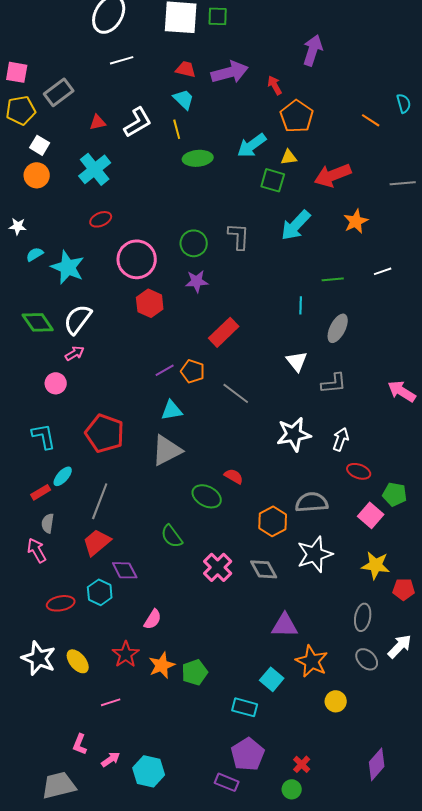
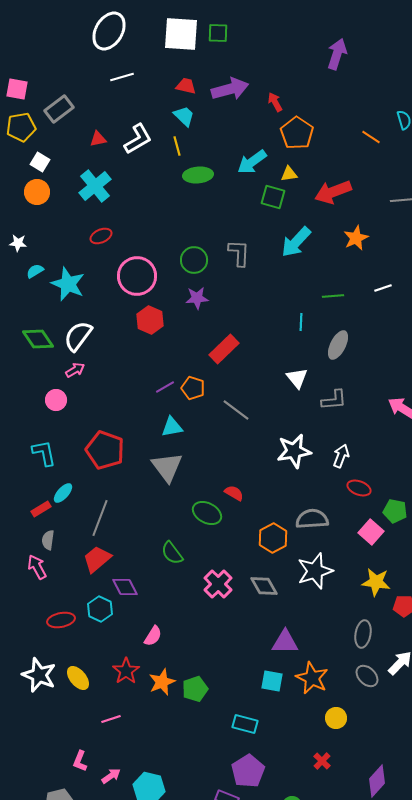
purple arrow: (313, 50) -> (337, 54), moved
gray triangle: (167, 450) -> (167, 467), turned -40
cyan square: (272, 679) -> (272, 681), moved, turned -30
red cross: (302, 764) -> (322, 761), moved

